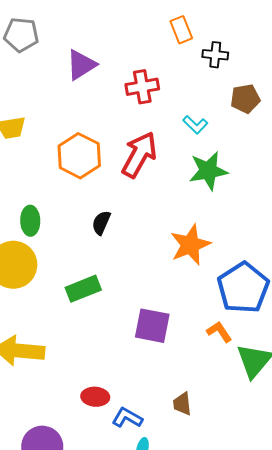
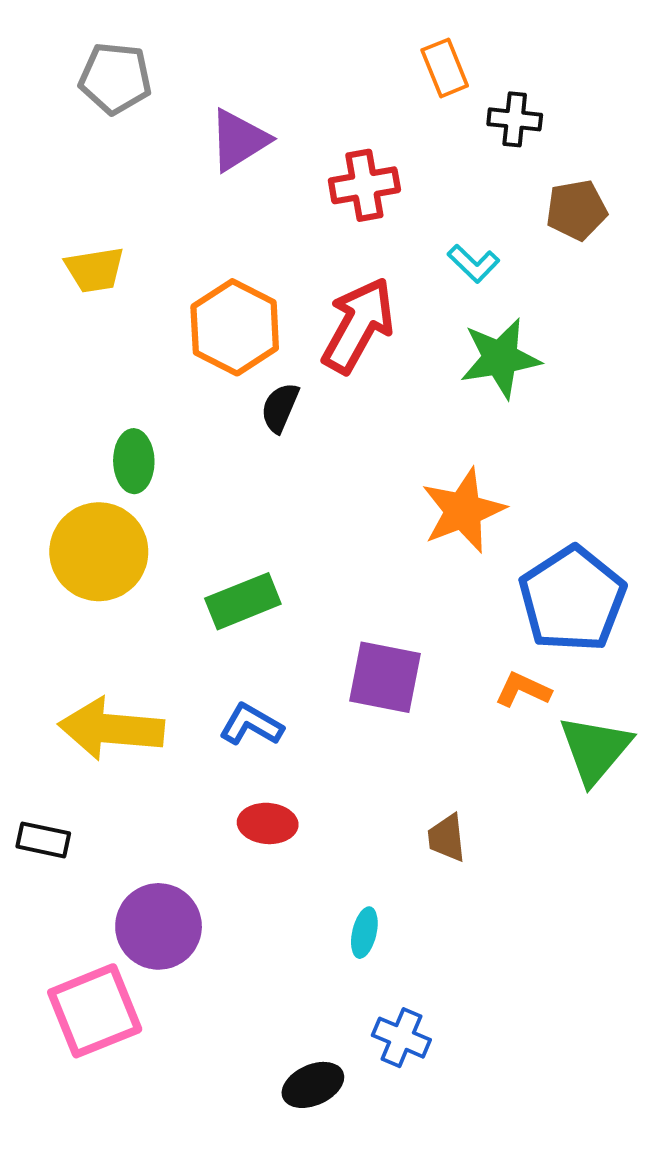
black semicircle: (101, 223) -> (280, 408), moved
orange L-shape: (219, 332) -> (523, 690), turned -32
blue L-shape: (127, 418) -> (251, 725), moved

